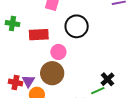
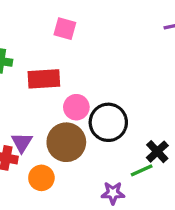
black circle: (77, 26) -> (108, 122), moved
purple triangle: (28, 81) -> (22, 142), moved

